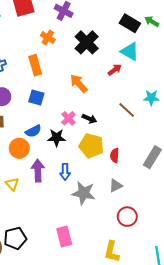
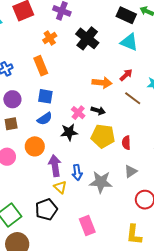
orange cross: (48, 38) -> (50, 38), turned 32
red arrow: (115, 70) -> (126, 75), moved
orange arrow: (79, 84) -> (102, 83), moved, turned 144
blue semicircle: (33, 131) -> (45, 119), moved
blue arrow: (65, 172) -> (77, 172), moved
yellow triangle: (12, 184) -> (60, 187), moved
black pentagon: (15, 238) -> (46, 209), moved

